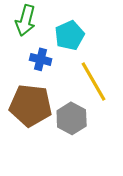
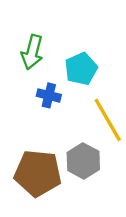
brown pentagon: (31, 105) -> (38, 173), moved

